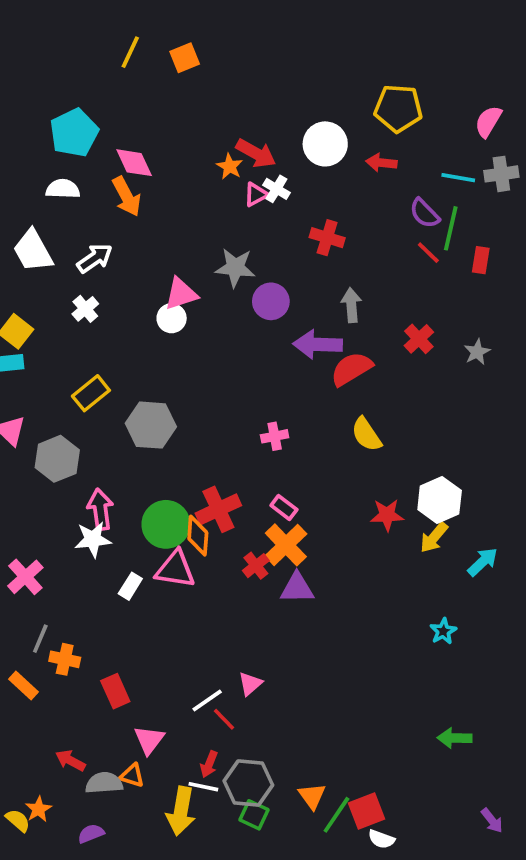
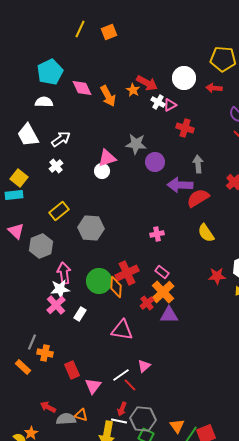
pink triangle: (256, 195) -> (170, 105), moved
orange arrow: (127, 196) -> (108, 96), moved
pink triangle: (175, 569) -> (122, 330), moved
pink cross: (25, 577) -> (56, 305), moved
pink triangle: (149, 740) -> (93, 386), moved

